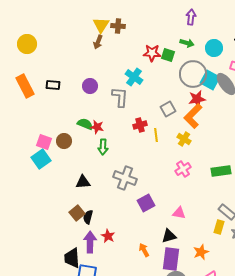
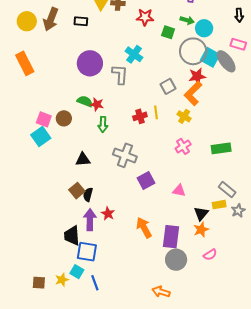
brown arrow: (98, 42) -> (51, 19), moved, size x1.6
cyan circle: (214, 48) -> (204, 28), moved
red star: (152, 53) -> (145, 17), moved
black rectangle: (53, 85) -> (81, 21), moved
purple circle: (90, 86) -> (90, 63), size x1.6
red cross: (140, 125) -> (140, 116), moved
yellow rectangle: (219, 227) -> (219, 205), turned 64
black triangle: (169, 236) -> (201, 214), moved, turned -35
orange arrow: (144, 250) -> (144, 228), size x1.5

